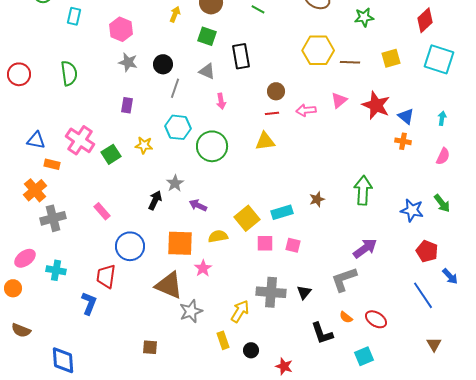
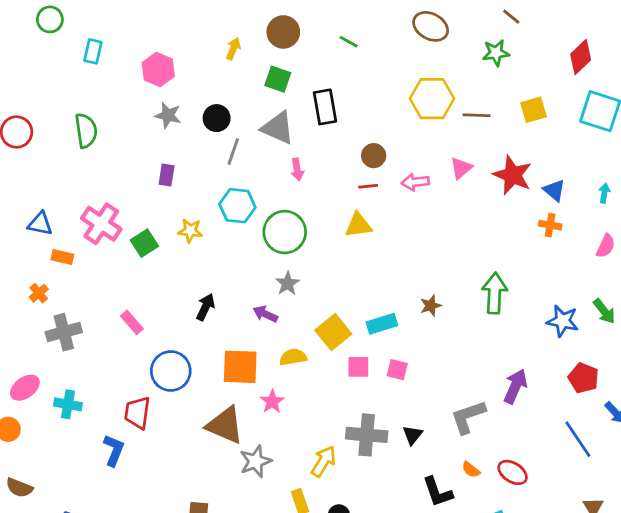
gray triangle: (207, 71) -> (278, 128), size x1.5
gray star: (175, 183) -> (287, 283), moved
orange cross: (35, 190) -> (39, 293), size x0.6
purple arrow: (365, 248) -> (515, 386), moved, turned -30

